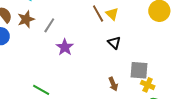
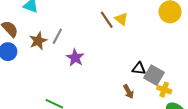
brown star: (26, 19) -> (38, 41), moved
black triangle: (114, 43) -> (139, 69), moved, turned -32
gray square: (139, 70) -> (154, 75), turned 30

